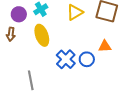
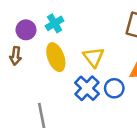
yellow triangle: (75, 12) -> (93, 57), moved, turned -36

